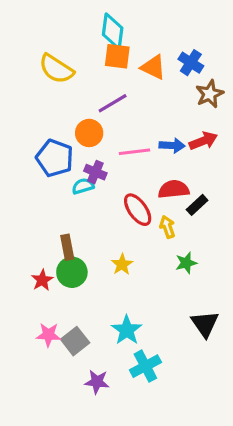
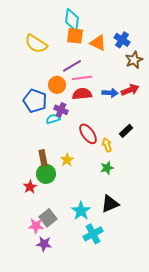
pink line: (134, 152) -> (82, 78), moved
red semicircle: (174, 189) -> (82, 94), moved
green star: (186, 263) -> (107, 168), moved
yellow star: (122, 264) -> (67, 160), moved
red star: (42, 280) -> (30, 187), moved
black triangle: (205, 324) -> (110, 204), moved, turned 42
pink star: (48, 335) -> (36, 226), moved
purple star: (97, 382) -> (44, 244), moved

